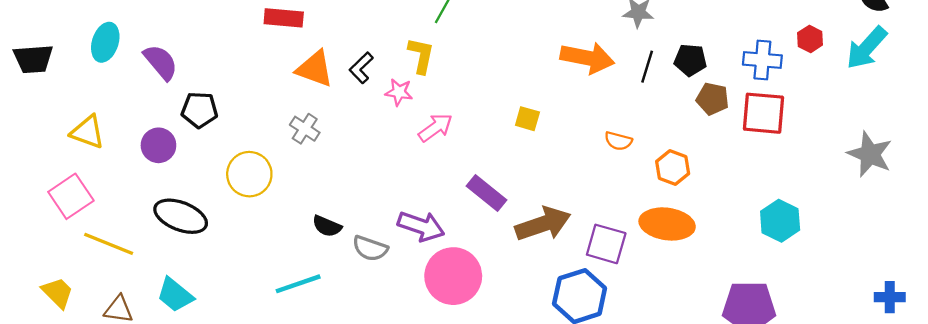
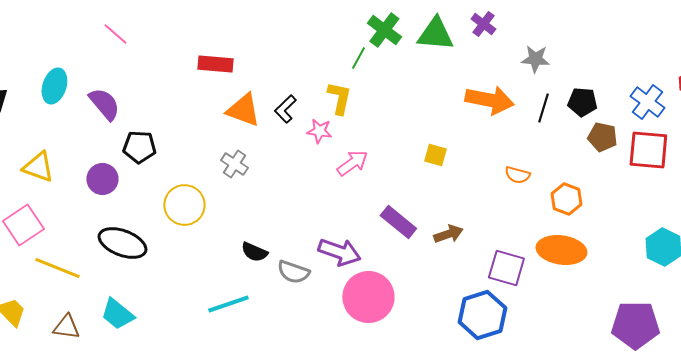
blue cross: (762, 60) -> (647, 102), turned 32
brown arrow: (543, 224) -> (448, 234), moved, size x0.6

